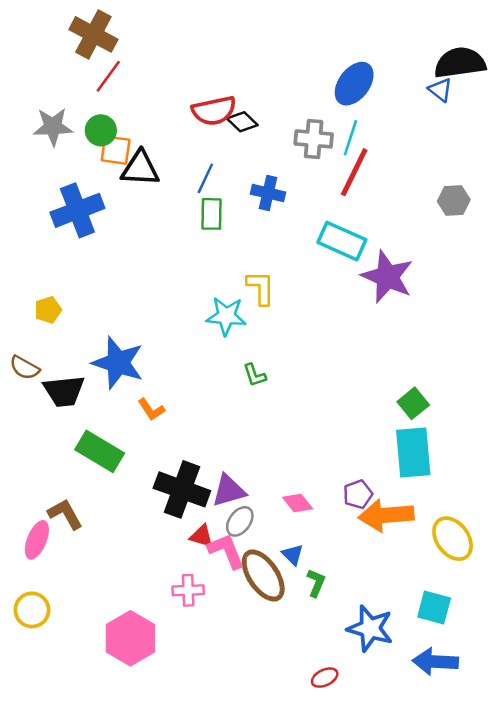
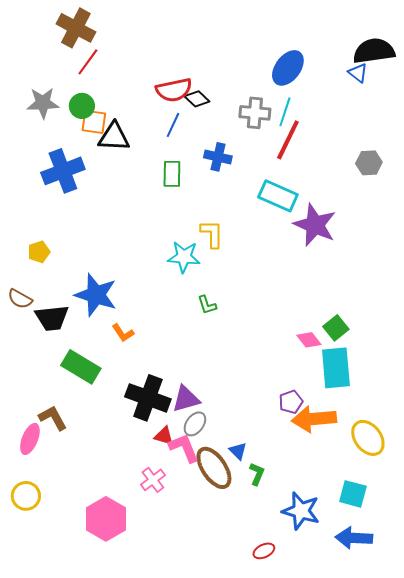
blue line: (205, 178) -> (173, 125), moved
pink diamond: (298, 503) -> (309, 340), moved
pink cross: (188, 590) -> (153, 480), turned -35

